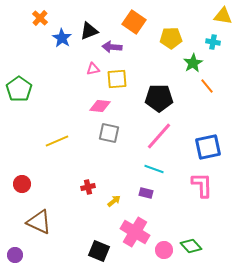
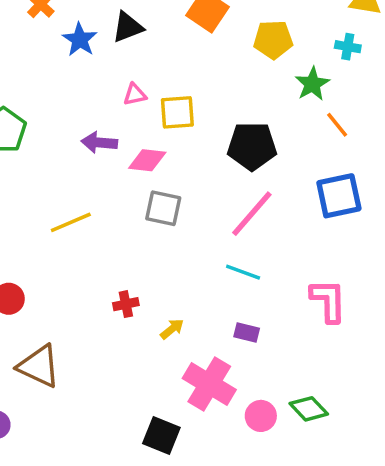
purple arrow: (112, 47) -> (99, 143), moved
blue square: (208, 147) -> (339, 196), moved
purple rectangle: (146, 193) -> (247, 332), moved
black square: (99, 251) -> (161, 435), moved

